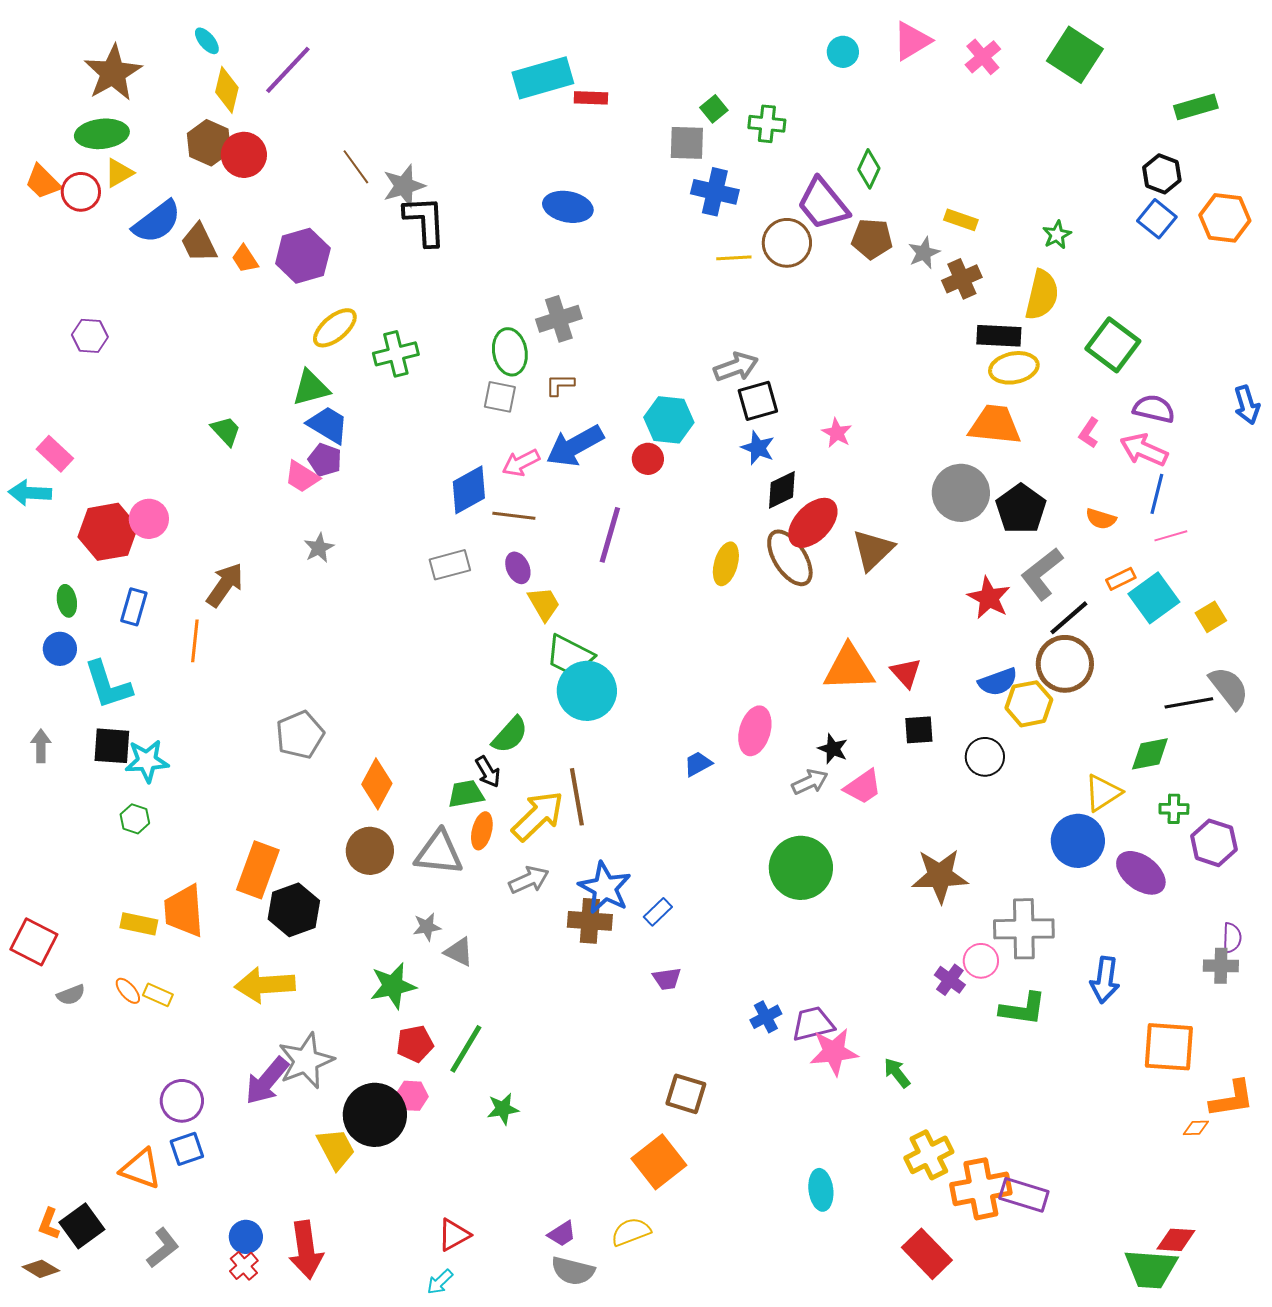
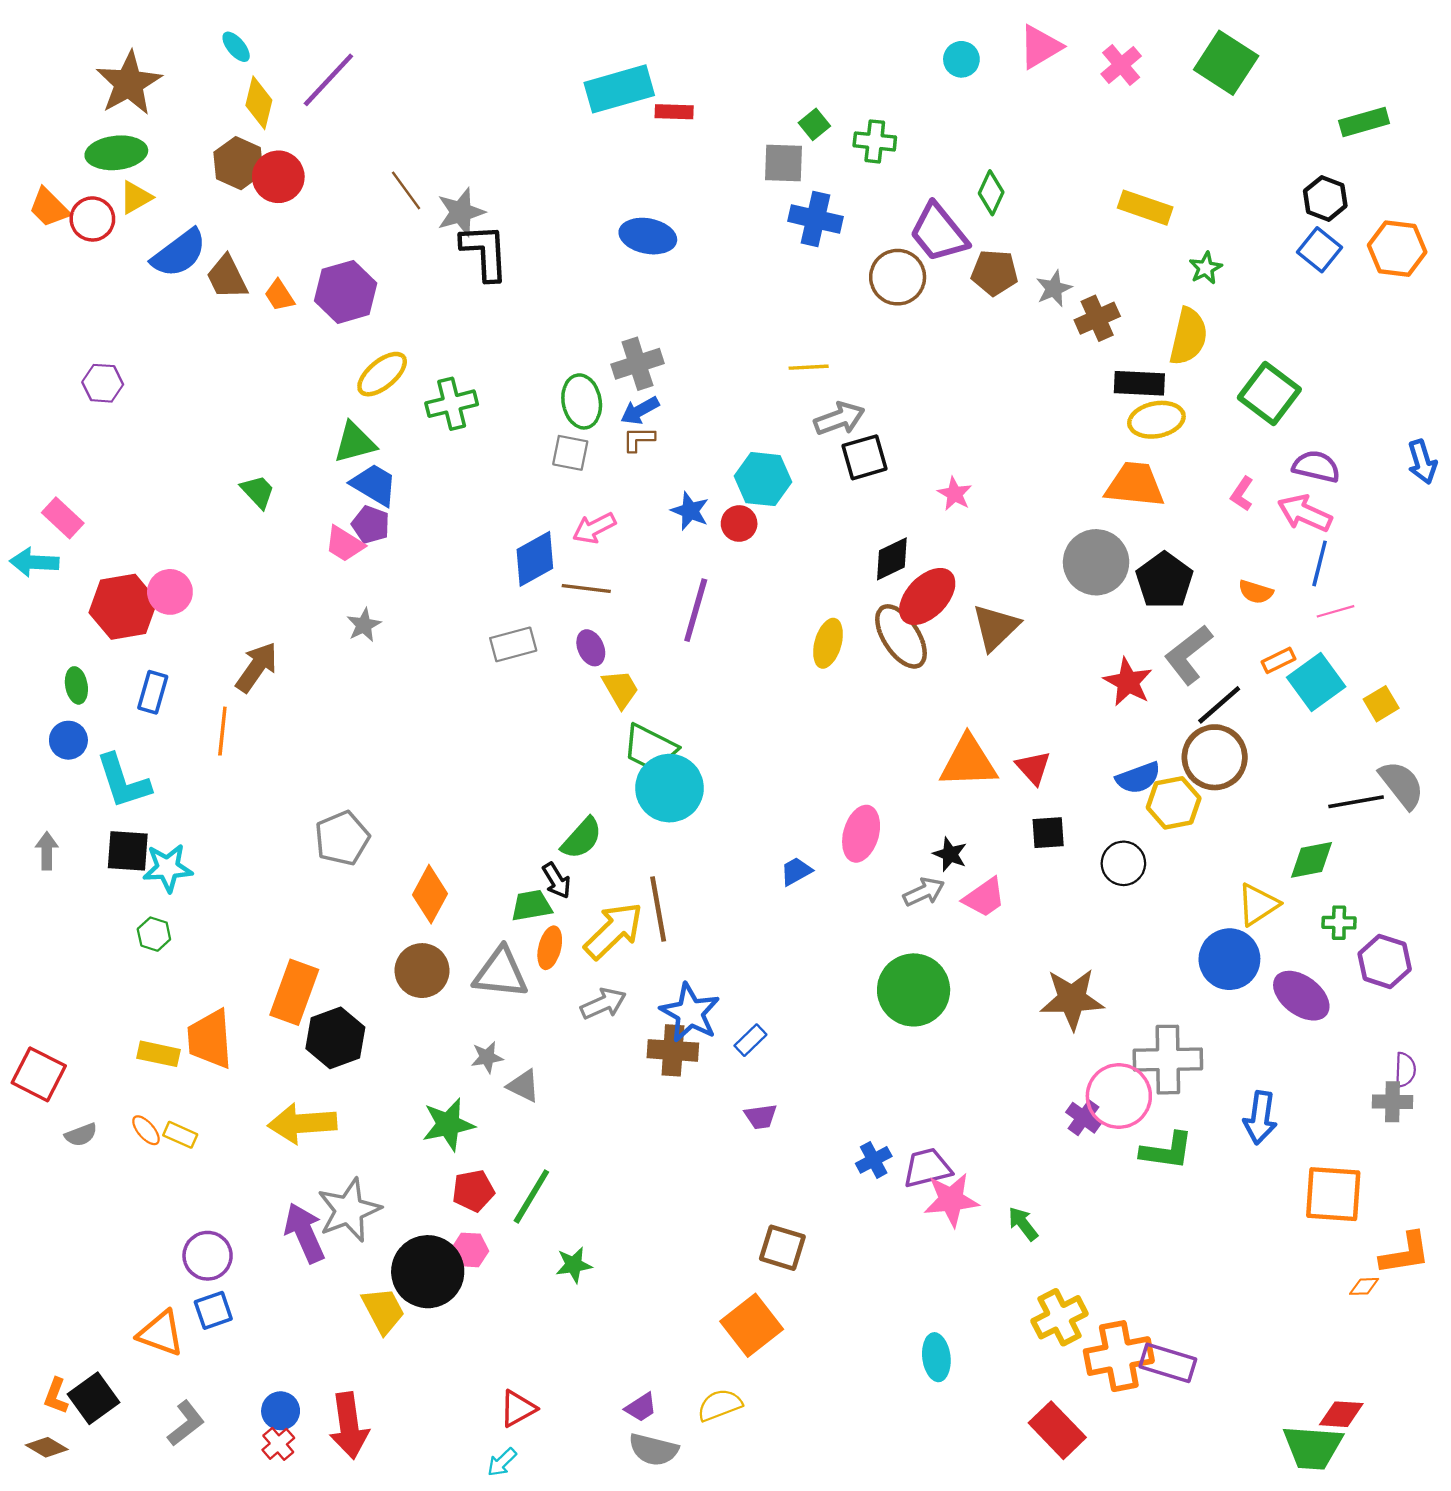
yellow rectangle: (961, 220) -> (1145, 208), moved, size x1.4
yellow line: (734, 258) -> (809, 367), moved
blue arrow: (575, 446) -> (640, 411), moved, size x0.6
blue star: (758, 448) -> (690, 511), moved
pink circle: (981, 961) -> (1119, 1096), size x1.6
purple arrow: (267, 1081) -> (305, 1233), turned 116

